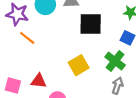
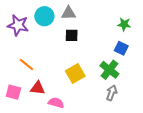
black square: (91, 24) -> (72, 35), moved, size x0.6
orange line: (27, 38) -> (27, 65), moved

